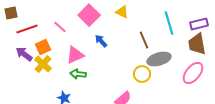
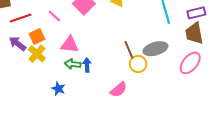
brown line: (144, 40) -> (129, 50), moved
blue arrow: (101, 41) -> (87, 65), moved, turned 40
pink triangle: (75, 55) -> (70, 45), turned 30

